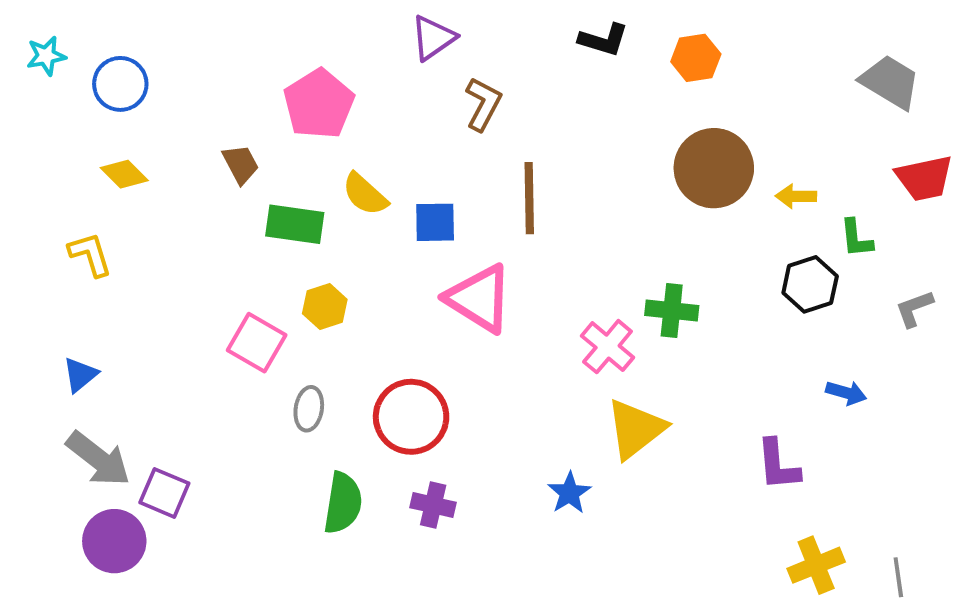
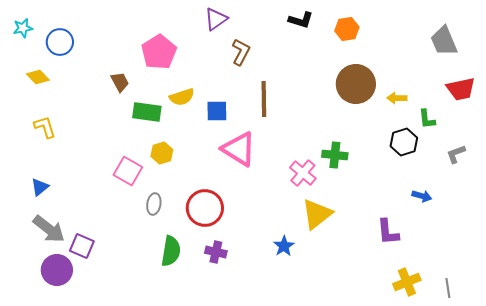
gray trapezoid: (890, 82) -> (444, 41), turned -144
yellow diamond: (124, 174) -> (38, 77), moved
yellow semicircle: (365, 194) -> (182, 97), turned -60

